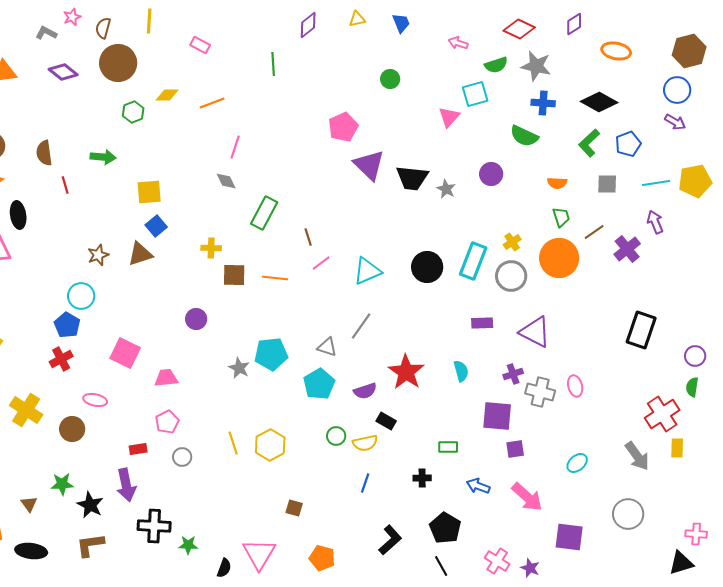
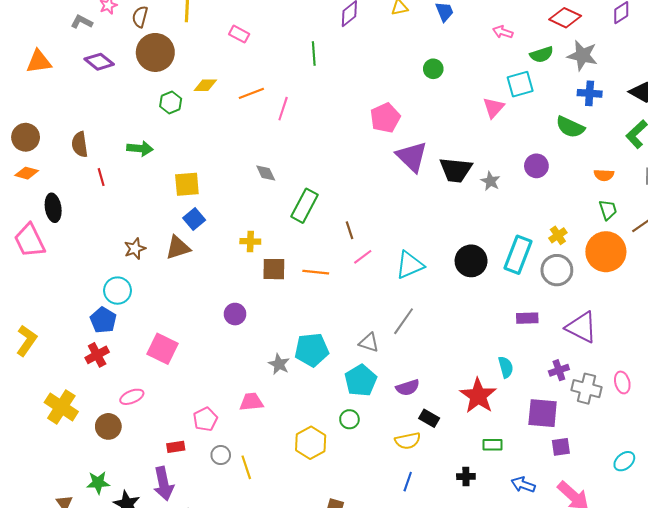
pink line: (235, 147) -> (283, 109), moved
red star: (406, 372) -> (478, 396), moved
pink trapezoid: (166, 378) -> (251, 402), moved
pink ellipse: (95, 400) -> (132, 397), turned -35
green circle: (336, 436) -> (349, 419), moved
yellow line: (233, 443) -> (246, 467), moved

